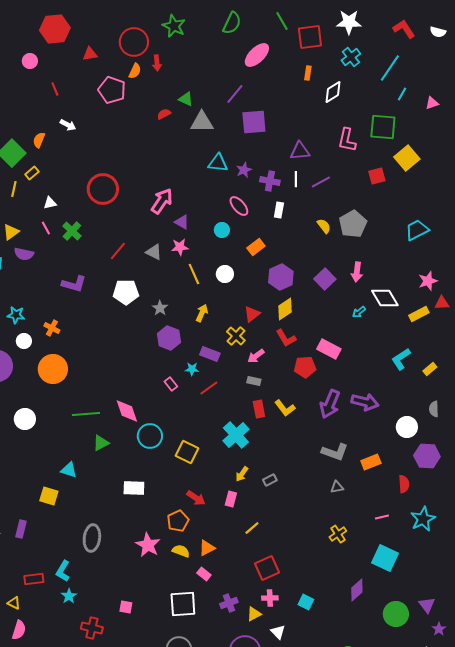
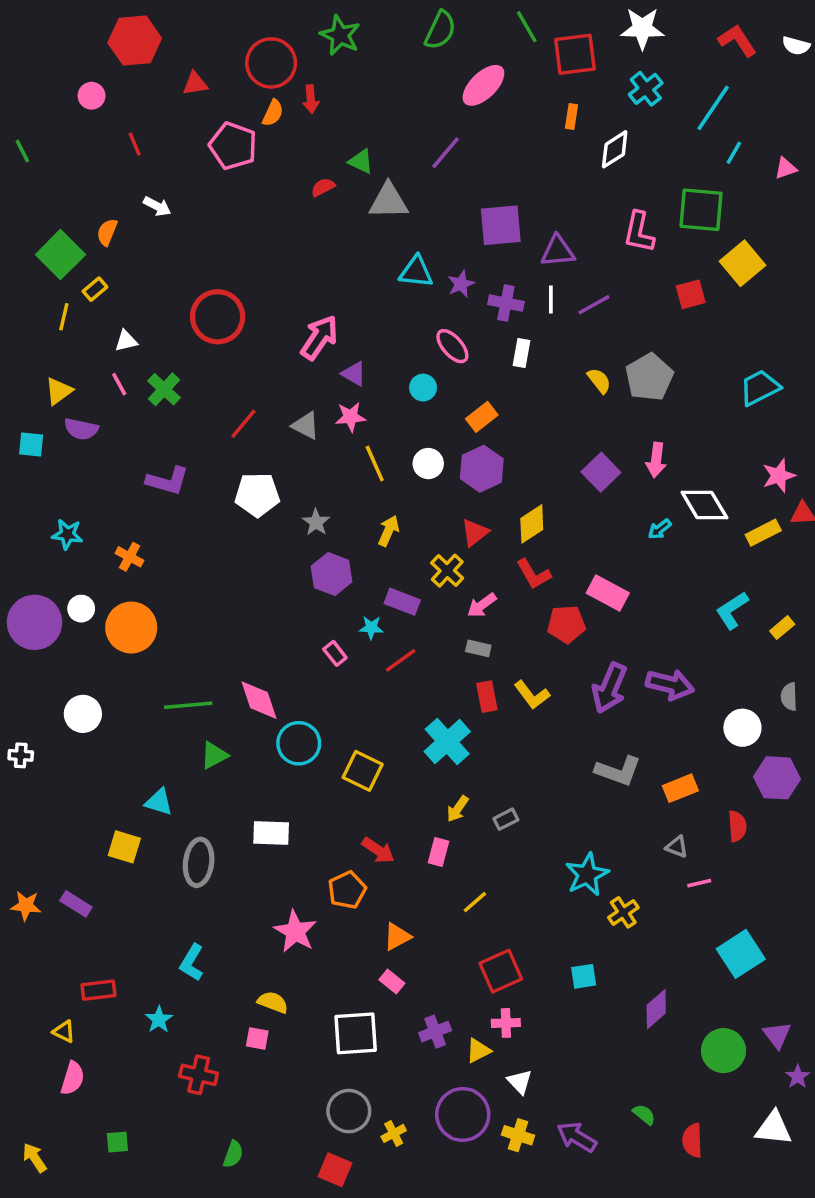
purple square: (254, 122) -> (501, 225), moved
purple hexagon: (281, 277) -> (482, 469), moved
white circle: (24, 341) -> (81, 609), moved
gray triangle: (337, 487) -> (677, 847), moved, turned 32
cyan star: (423, 519) -> (587, 874), moved
purple rectangle: (21, 529) -> (76, 904), turned -72
gray ellipse: (92, 538) -> (199, 862), moved
yellow semicircle: (181, 551) -> (273, 1002), moved
cyan square: (385, 558) -> (741, 954), moved, turned 32
cyan L-shape: (63, 571) -> (192, 963), moved
cyan square: (306, 602) -> (584, 976), moved, turned -35

